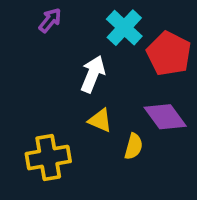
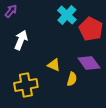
purple arrow: (50, 20) -> (11, 11), moved
white arrow: (93, 74) -> (21, 40), moved

